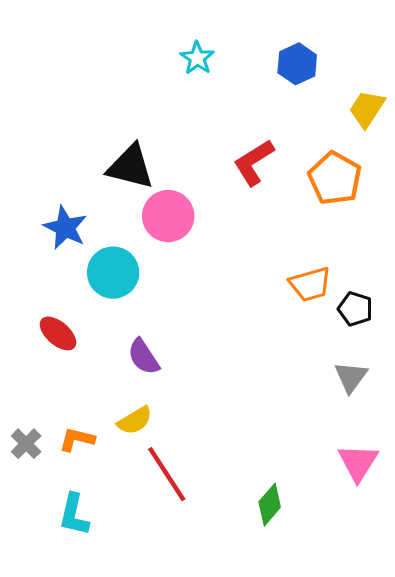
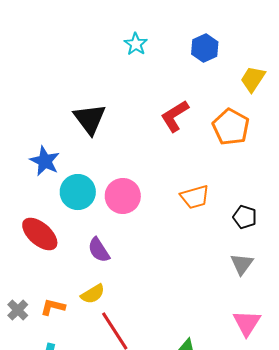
black triangle: (130, 167) -> (90, 119), turned 39
pink circle: (168, 216) -> (123, 196), moved
orange trapezoid: (310, 284) -> (195, 197), moved
red ellipse: (58, 333) -> (40, 234), size x1.4

